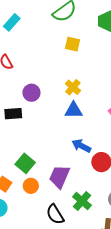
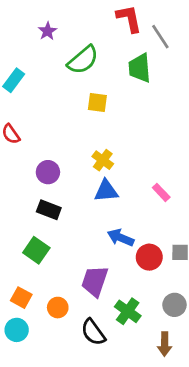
black rectangle: (13, 114) -> (49, 210), moved, turned 30
green square: (25, 163) -> (36, 250), moved
orange circle: (31, 186) -> (58, 308), moved

